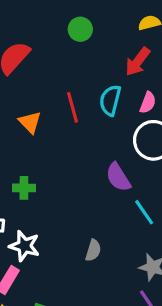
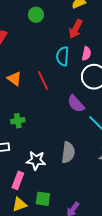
red line: (73, 107) -> (43, 80), moved
white star: (24, 246) -> (36, 160), moved
gray semicircle: (93, 250) -> (68, 152), size x1.5

